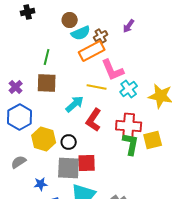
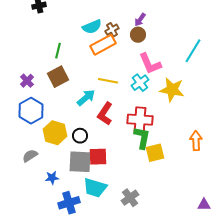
brown circle: (70, 20) -> (138, 35), moved
pink L-shape: (113, 70) -> (150, 64), moved
brown square: (47, 83) -> (58, 77), turned -30
yellow square: (153, 140) -> (155, 153), moved

